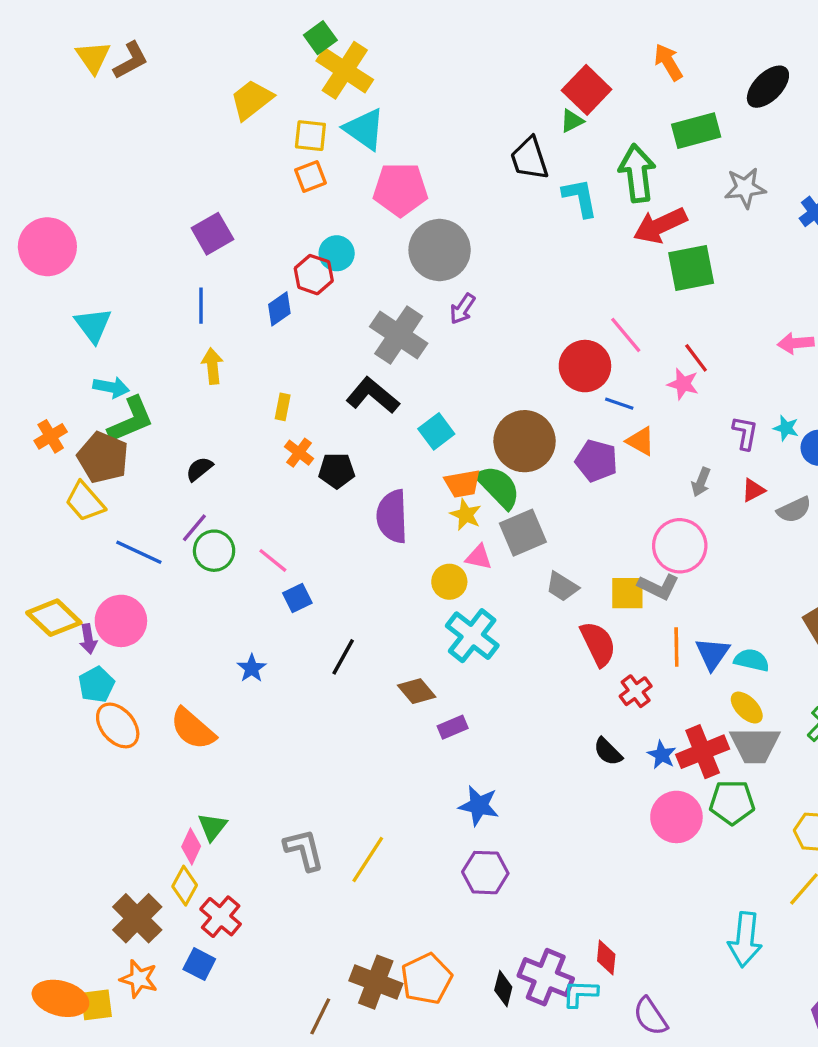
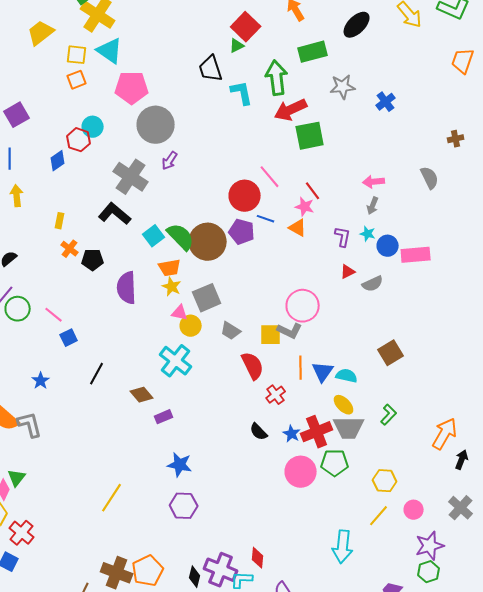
orange triangle: (641, 441) -> (298, 228), moved
purple pentagon: (596, 461) -> (242, 232), moved
gray arrow: (701, 482) -> (373, 206), moved
green semicircle: (498, 487) -> (181, 237), moved
yellow circle: (449, 582) -> (191, 326), moved
gray L-shape: (304, 850) -> (30, 425), moved

